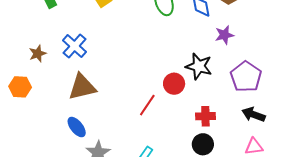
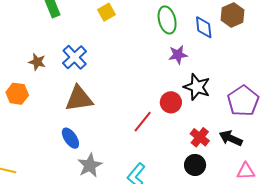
purple star: (224, 35) -> (178, 55), moved
brown star: (38, 54) -> (37, 62), turned 30
black arrow: (253, 115) -> (231, 138), moved
red cross: (205, 116) -> (200, 137), turned 36

